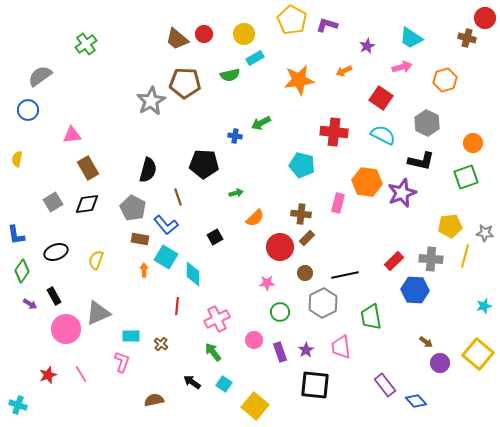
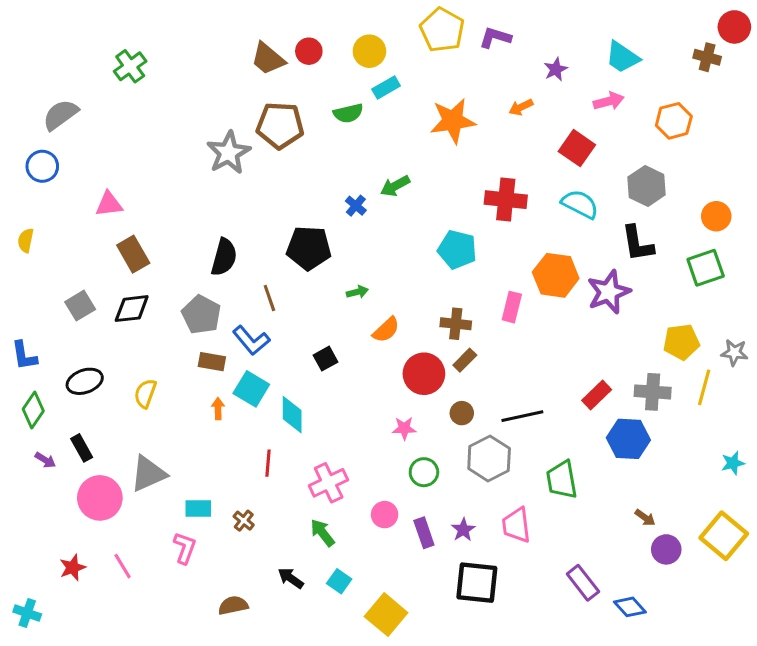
blue cross: (235, 136) -> (356, 206), turned 32
black L-shape: (421, 161) -> (637, 243), turned 68

